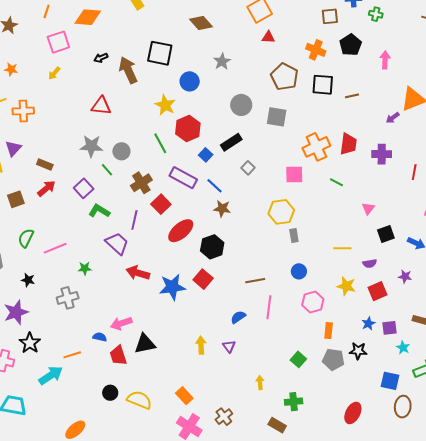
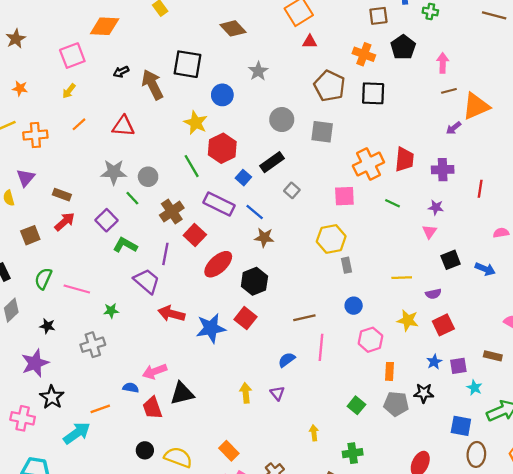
orange line: (47, 11) -> (79, 124), moved, turned 32
brown line: (352, 96) -> (449, 91), moved
pink line: (55, 248) -> (77, 289), turned 40
purple star: (405, 276) -> (436, 207), moved

